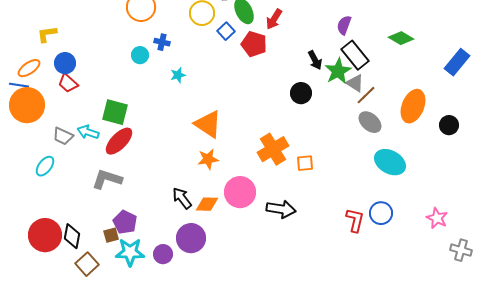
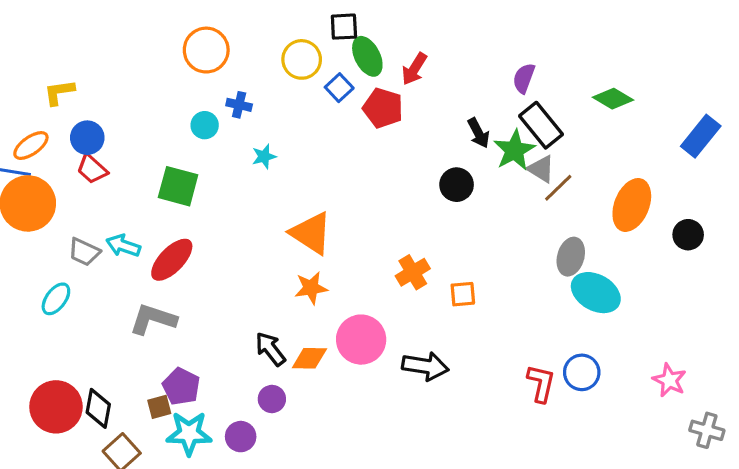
green square: (115, 112) -> (178, 186), moved
gray ellipse: (370, 122) -> (571, 257), moved, turned 65
orange cross: (273, 149) -> (413, 272), size x0.7
purple circle: (191, 238) -> (272, 399), moved, size x0.6

